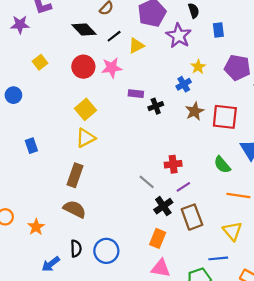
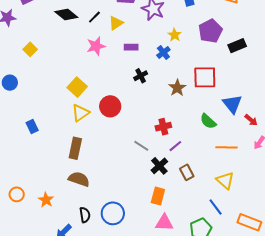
red circle: (83, 67) -> (110, 106), moved
purple pentagon: (237, 68) -> (210, 31), turned -30
purple rectangle: (136, 94) -> (131, 47), moved
brown star: (195, 111) -> (177, 88), moved
brown rectangle: (192, 217) -> (187, 172), size x0.7
blue line: (218, 258) -> (216, 207), turned 66

